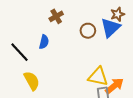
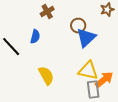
blue triangle: (110, 28) -> (86, 38), moved
yellow semicircle: (32, 81) -> (46, 76), moved

